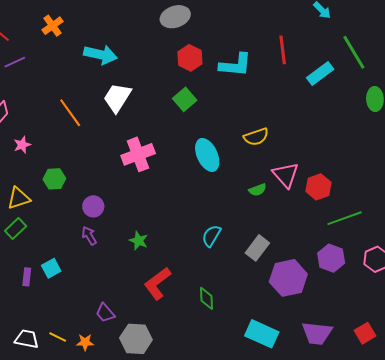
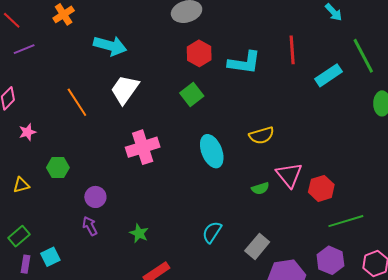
yellow triangle: (19, 198) -> (21, 185), size x0.7
green rectangle: (16, 228) -> (19, 236), moved

